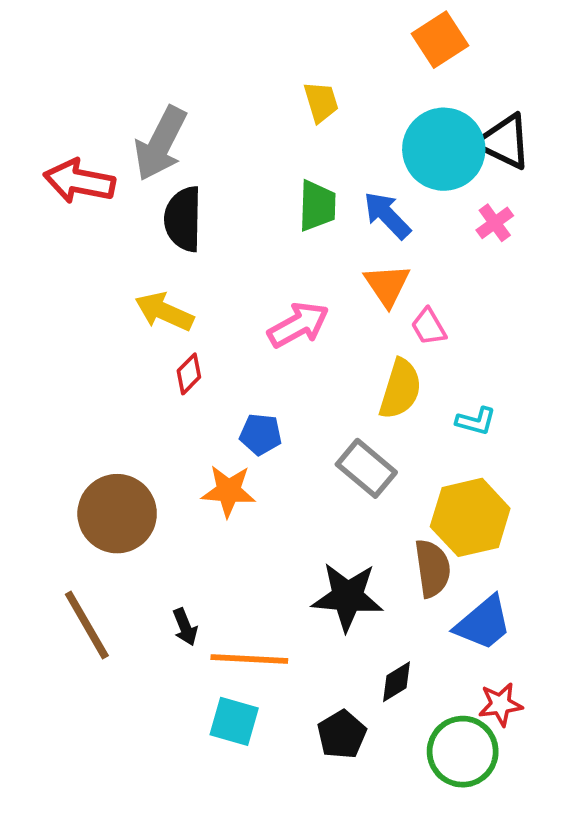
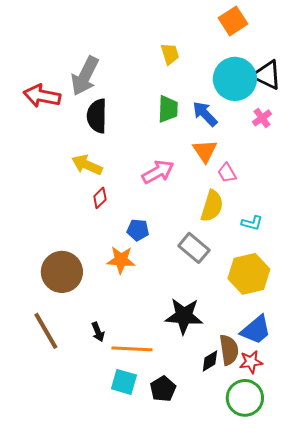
brown semicircle: (432, 568) -> (229, 350), moved
red star: (500, 704) -> (251, 362), moved
black pentagon: (342, 735) -> (163, 389), moved

